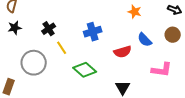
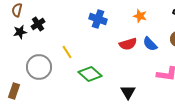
black cross: (49, 29) -> (38, 24), moved
blue cross: (93, 32) -> (98, 19), moved, turned 36
red semicircle: (123, 52) -> (128, 44), moved

